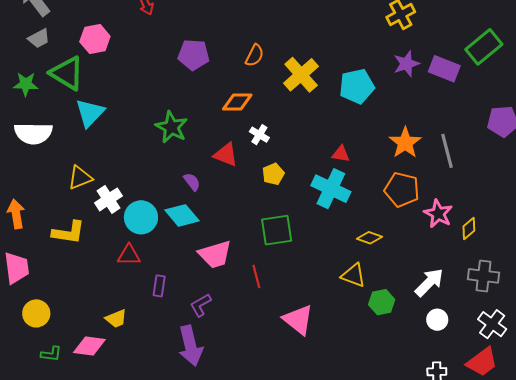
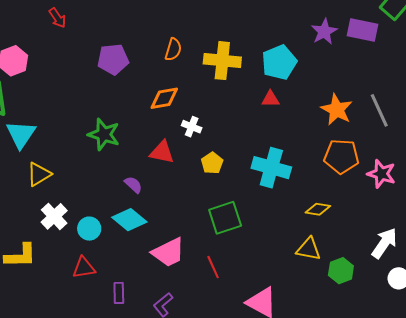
yellow cross: (301, 75) -> (222, 61), turned -33
red triangle: (341, 154) -> (270, 99), moved
yellow triangle: (80, 178) -> (39, 174), moved
cyan circle: (141, 217) -> (89, 229), size x0.7

